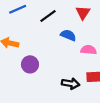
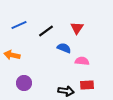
purple circle: (30, 64) -> (24, 83), moved

